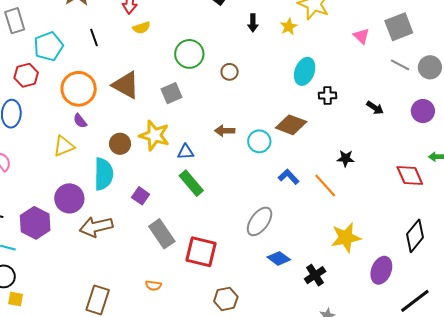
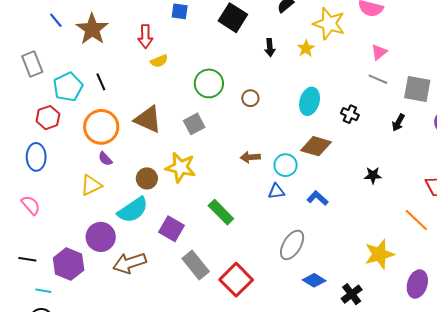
gray square: (399, 27) -> (417, 89), moved, turned 36
pink triangle: (361, 36) -> (379, 52), turned 42
black line: (94, 37) -> (101, 82), moved
gray line: (400, 65) -> (378, 79), moved
cyan ellipse: (305, 71) -> (310, 101), moved
black cross: (328, 96) -> (350, 114), turned 30
black arrow: (375, 108) -> (398, 123), turned 90
blue triangle: (186, 152) -> (276, 191), moved
cyan semicircle: (104, 174) -> (133, 210), turned 60
orange line: (325, 185) -> (416, 220), moved
purple square: (141, 196) -> (171, 229), size x1.4
red square: (201, 252) -> (236, 280), turned 36

